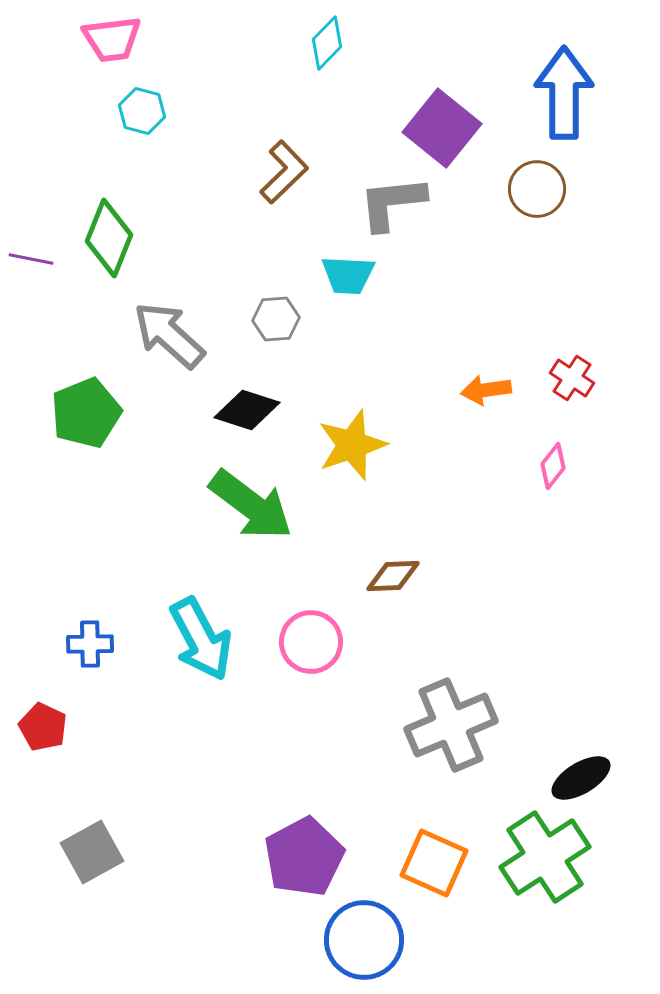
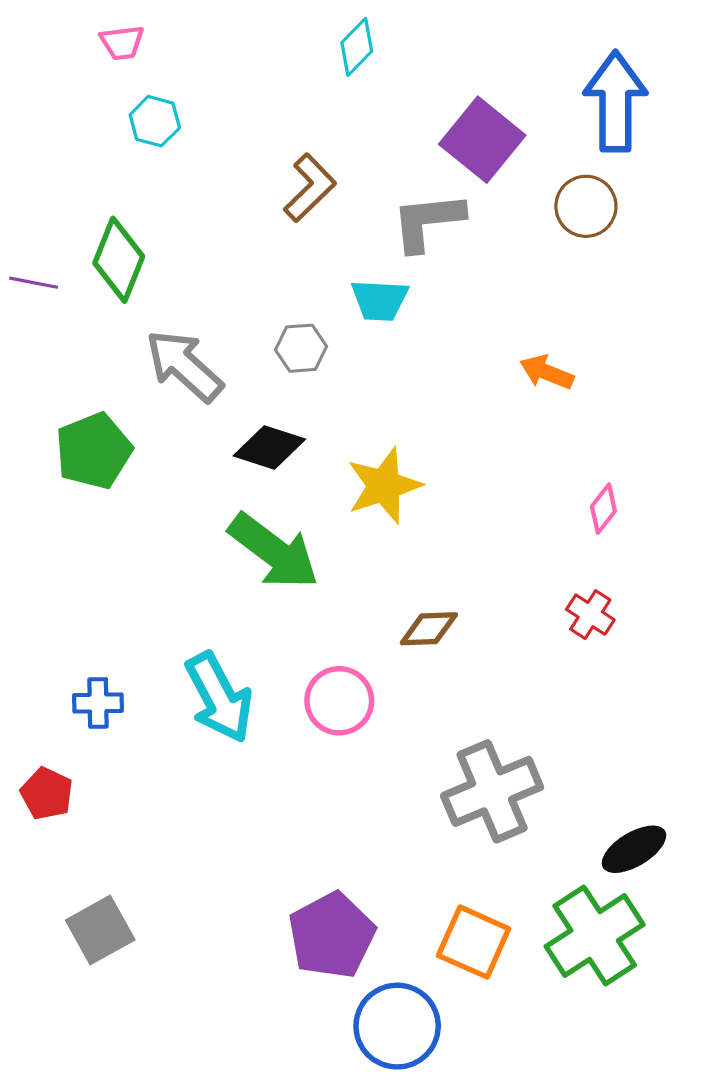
pink trapezoid: (112, 39) -> (122, 43), size x0.7
red cross: (572, 378) -> (590, 615), moved
orange arrow: (486, 390) -> (547, 372), moved, turned 30

